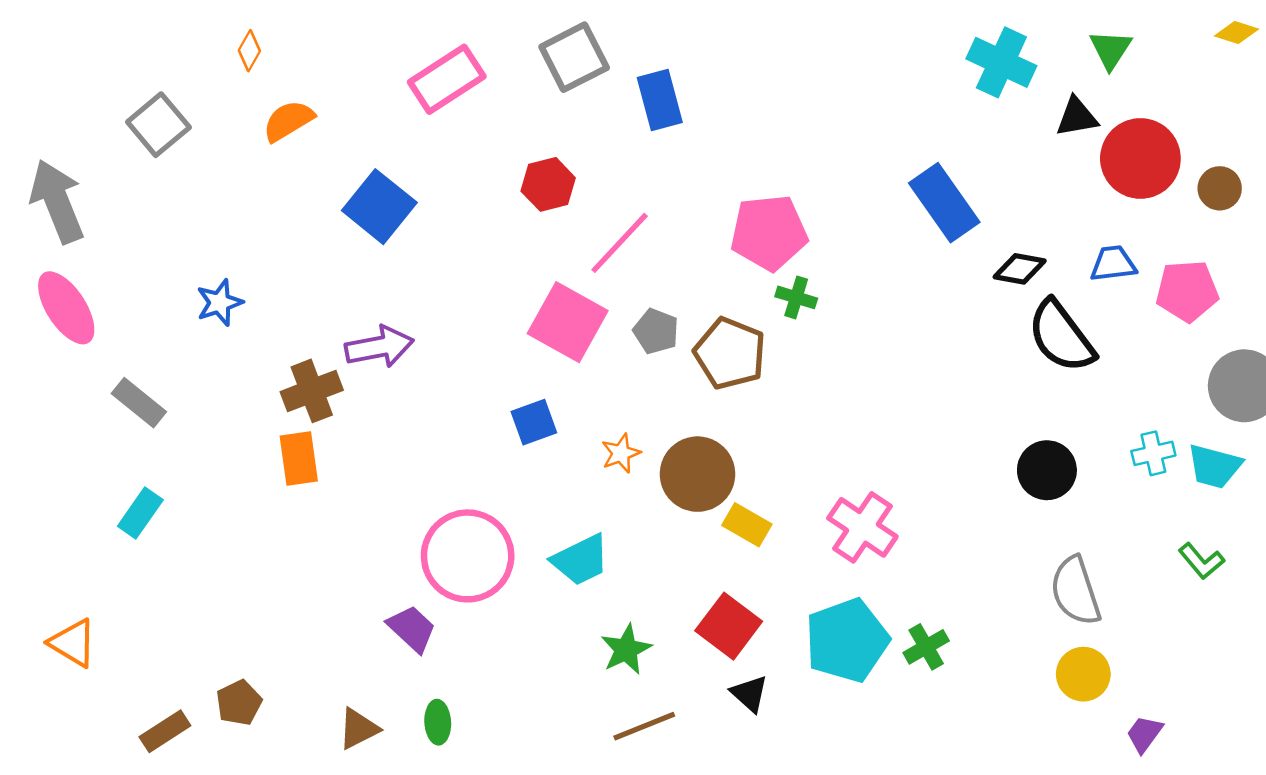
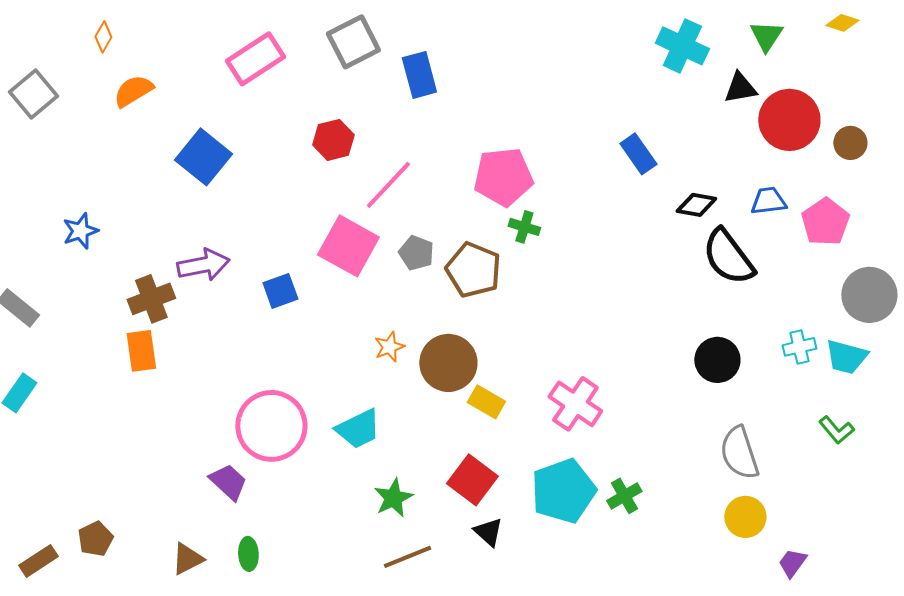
yellow diamond: (1237, 32) -> (842, 23), moved
blue rectangle: (944, 203) -> (638, 154), size x0.7
pink pentagon: (1187, 291) -> (825, 222), turned -30
blue square: (534, 422) -> (280, 291), moved

